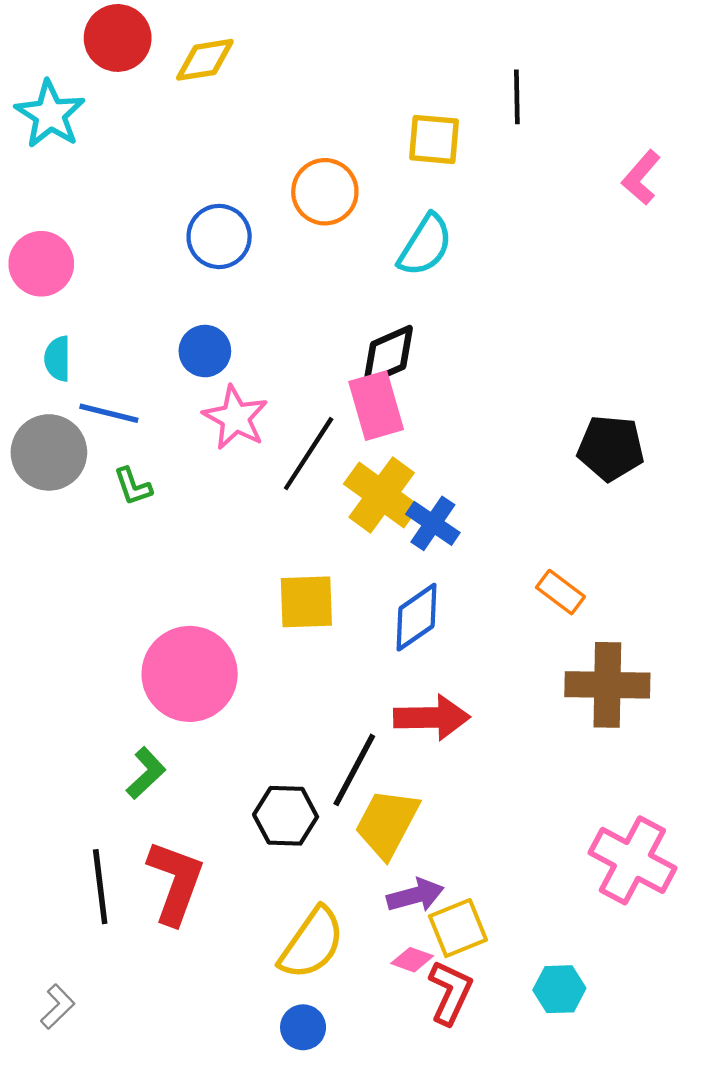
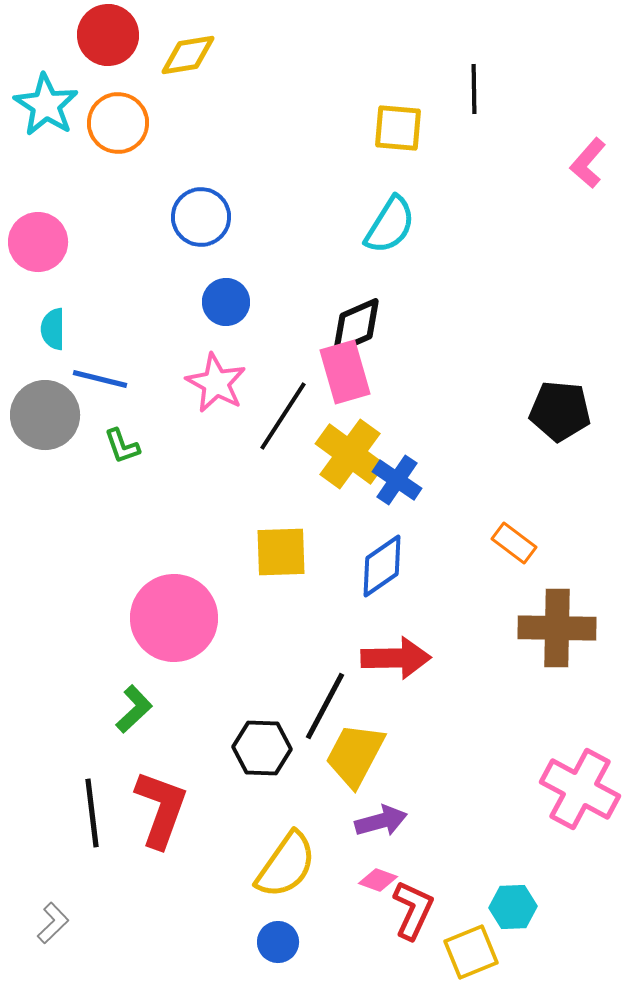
orange circle: (325, 192) -> (118, 123), moved
blue circle: (205, 351) -> (226, 302), moved
yellow square: (458, 928) -> (471, 952), moved

